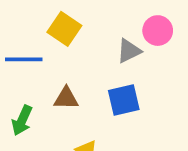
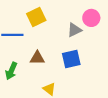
yellow square: (64, 29) -> (36, 17), turned 30

